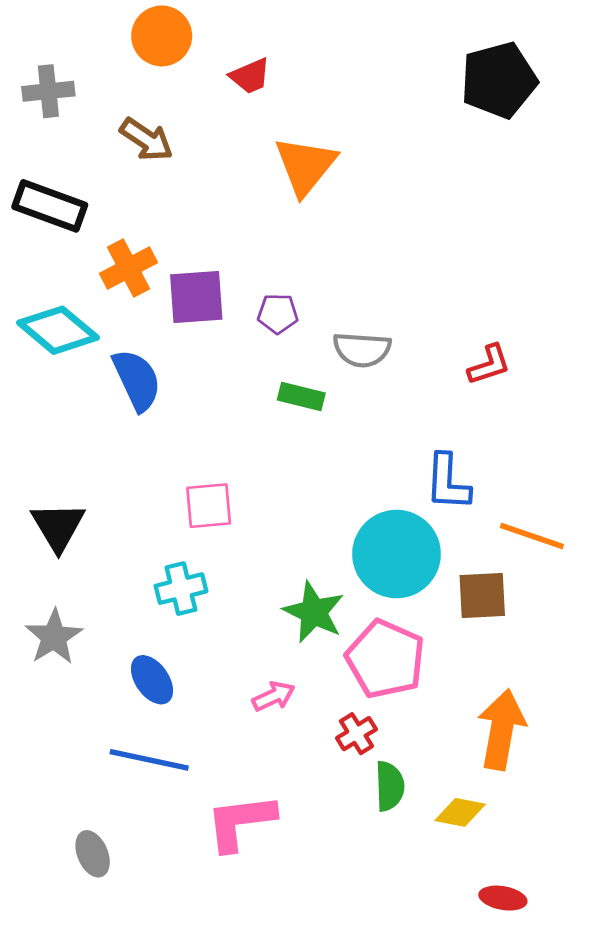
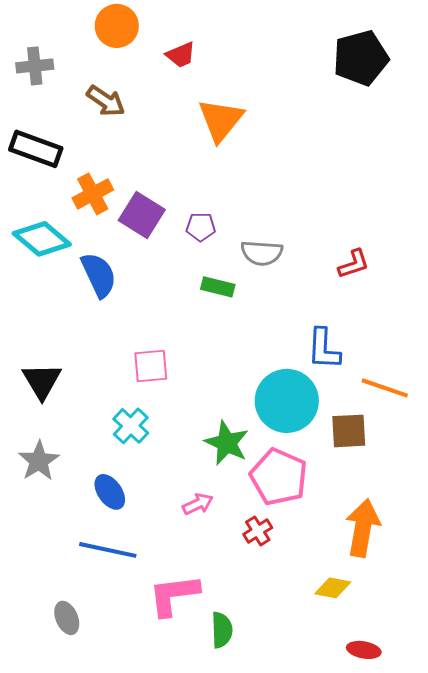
purple square: (196, 297) -> (142, 215), turned 36
cyan cross: (181, 589) -> (131, 426), turned -33
green semicircle: (390, 786) -> (222, 630), moved

